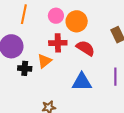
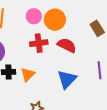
orange triangle: (44, 61) -> (28, 74), moved
blue triangle: (82, 82) -> (67, 79), turned -40

